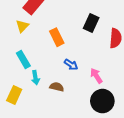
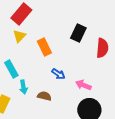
yellow triangle: (22, 26) -> (19, 36), moved
pink arrow: (96, 76) -> (83, 85), turned -35

